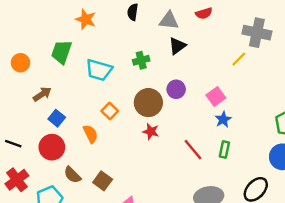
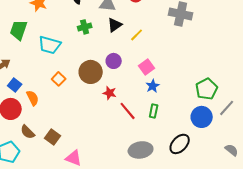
yellow line: (239, 59) -> (137, 35), moved
green cross: (141, 60) -> (85, 27), moved
red star: (151, 131) -> (110, 93), moved
orange semicircle: (90, 134) -> (33, 98), moved

